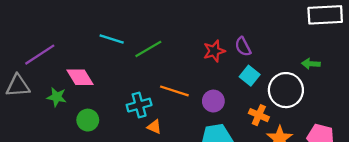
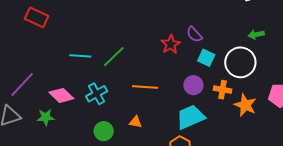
purple circle: (213, 101) -> (193, 85), moved
cyan cross: (139, 105) -> (97, 94), moved
green circle: (88, 120) -> (104, 131), moved

